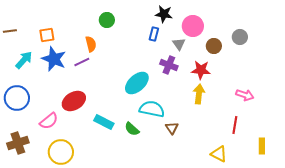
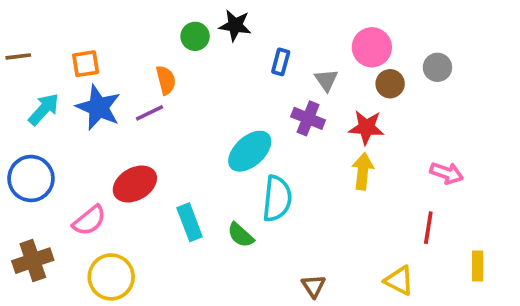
black star: (164, 14) -> (235, 25), moved
pink circle: (193, 26) -> (372, 47), moved
cyan semicircle: (152, 109) -> (277, 199), turned 85
cyan rectangle: (104, 122) -> (190, 222), turned 42
brown triangle: (172, 128) -> (314, 286), moved

